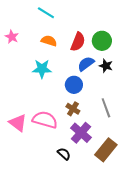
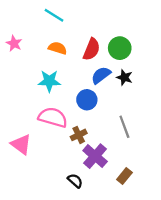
brown cross: (73, 109) -> (79, 135), moved, turned 32
pink semicircle: (45, 120) -> (53, 117), moved
brown rectangle: (106, 150) -> (124, 176), size x0.6

